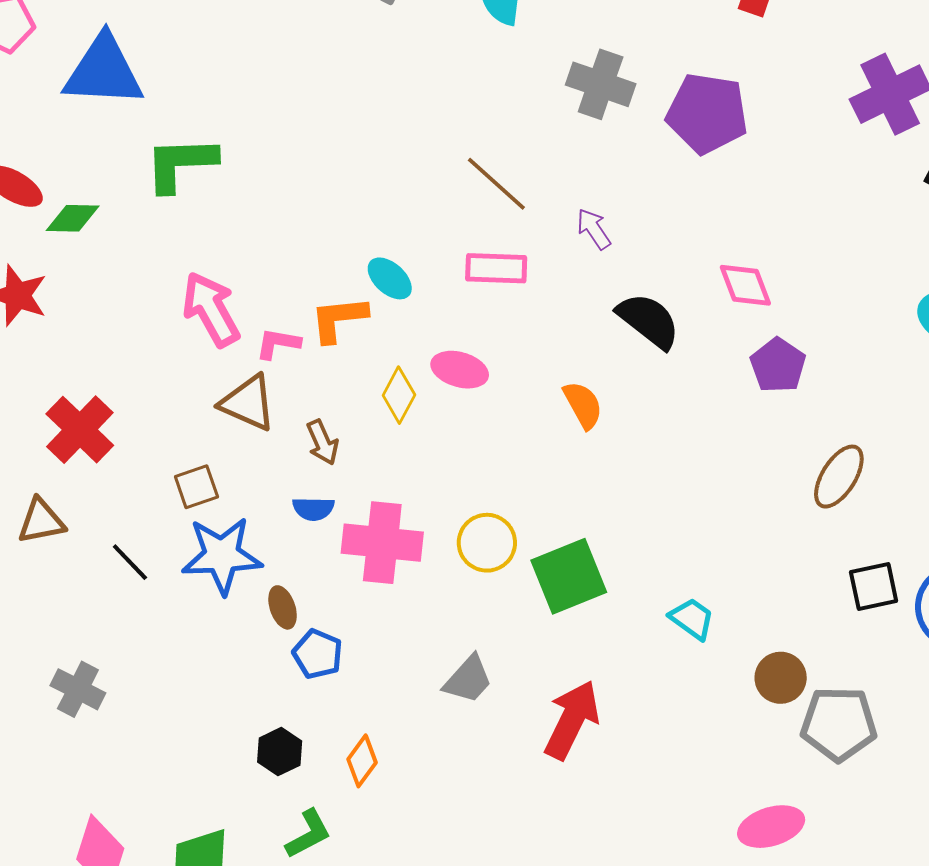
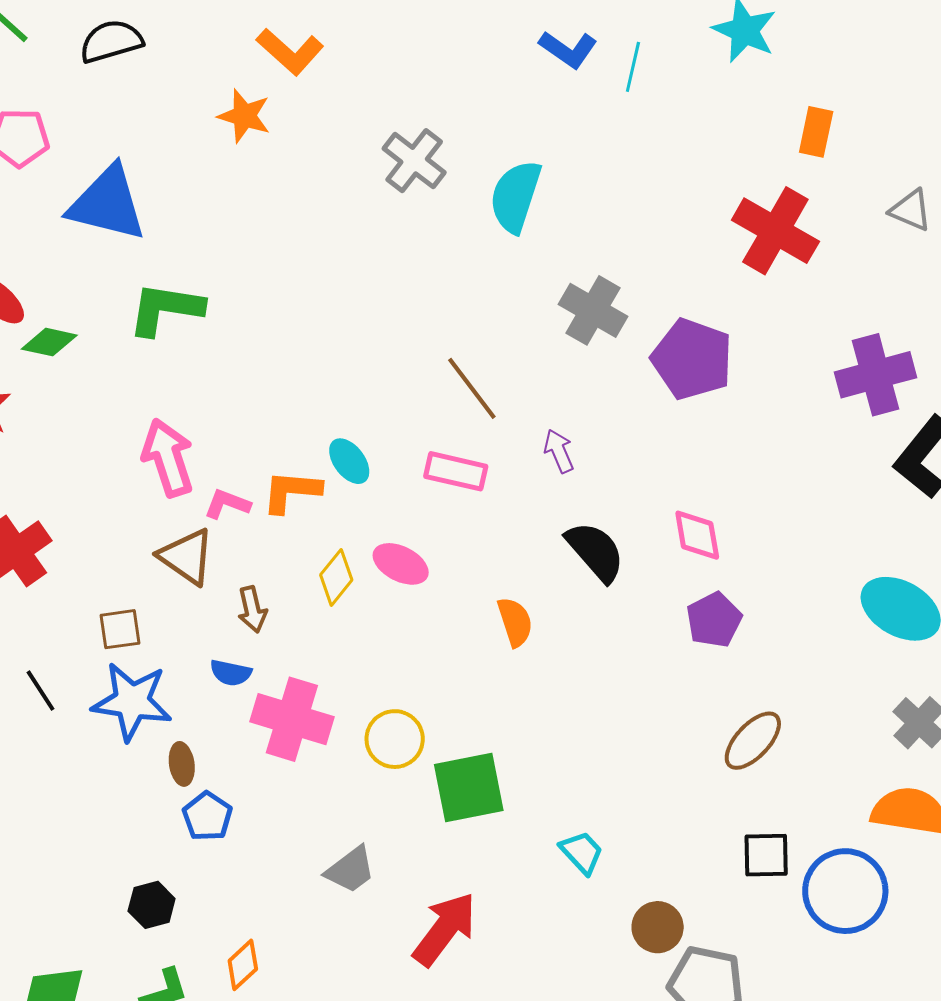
orange diamond: (362, 761) -> (243, 965), moved

